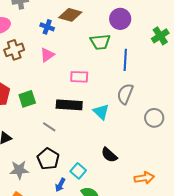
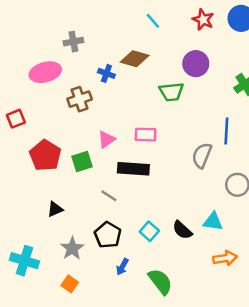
brown cross: (14, 50) -> (80, 99), moved
pink triangle: (47, 55) -> (106, 139), moved
blue line: (125, 60) -> (226, 131), moved
cyan triangle: (101, 112) -> (213, 221), moved, turned -36
gray star: (19, 170) -> (72, 248), turned -30
cyan square: (78, 171) -> (149, 231), moved

